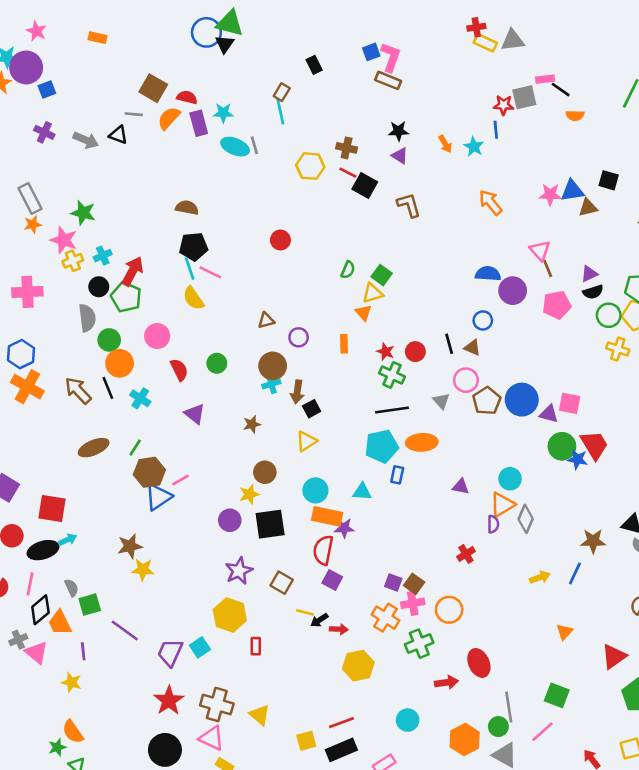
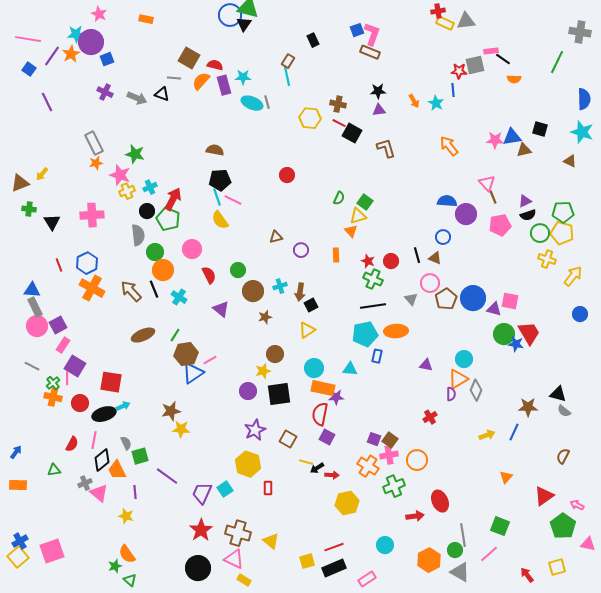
purple triangle: (400, 156) -> (379, 110), turned -40
brown circle: (273, 366) -> (253, 291), moved

